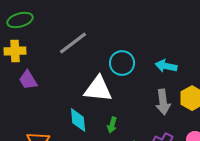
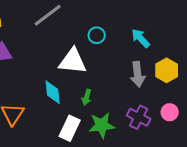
cyan circle: (122, 63) -> (97, 35), size x0.7
cyan arrow: (166, 66) -> (141, 38), turned 35

